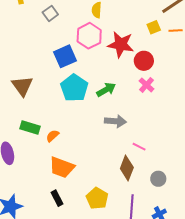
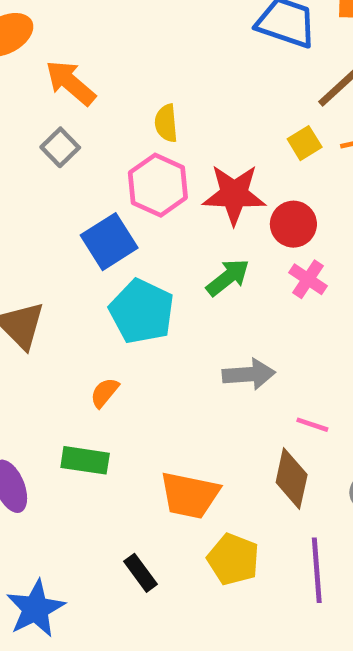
green arrow: (106, 90) -> (228, 277), moved
green rectangle: (30, 128) -> (85, 460), moved
orange semicircle: (53, 136) -> (105, 393), moved
orange trapezoid: (62, 167) -> (190, 495), moved

